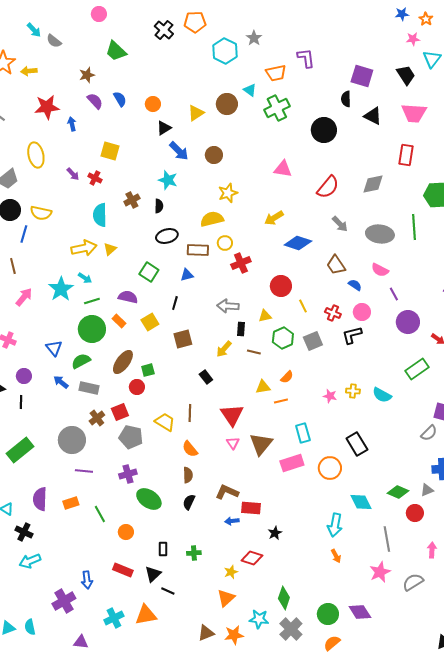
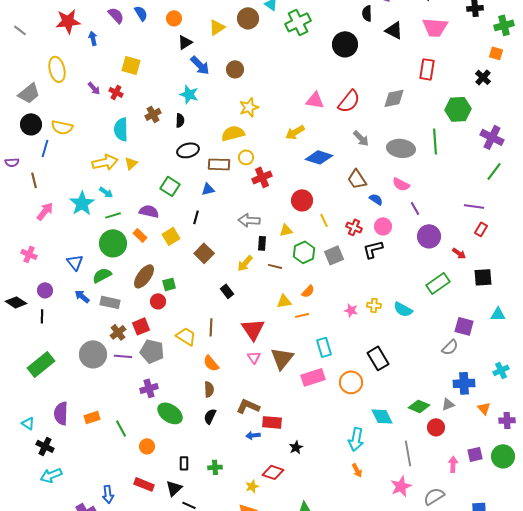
pink triangle: (283, 169) -> (315, 100), moved
brown square: (183, 339) -> (204, 253), turned -30
purple line: (84, 471) -> (123, 356), moved

